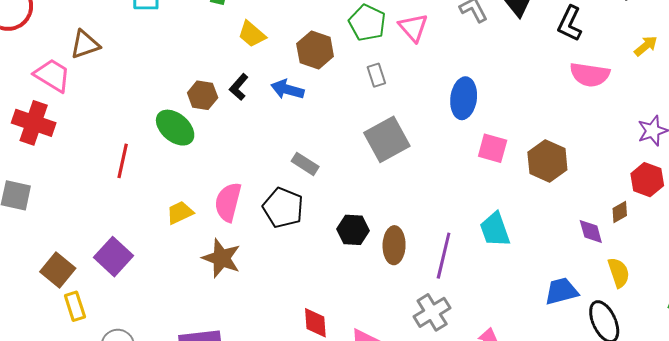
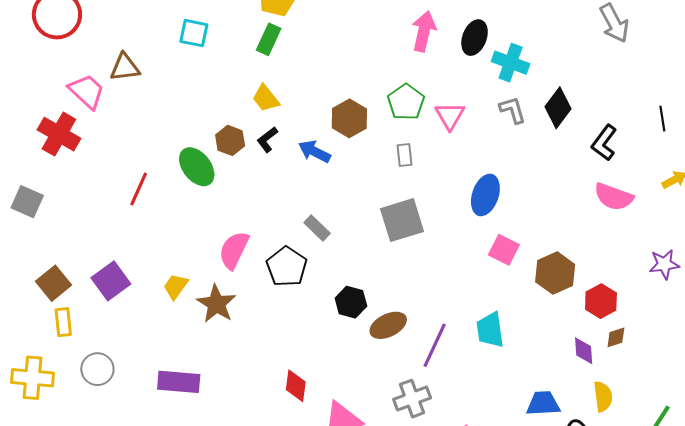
yellow trapezoid: (252, 34) -> (266, 98), moved
red hexagon: (647, 180) -> (601, 301), moved
yellow trapezoid: (180, 213) -> (176, 286), moved, turned -40
brown ellipse: (394, 245) -> (388, 325), turned 51

